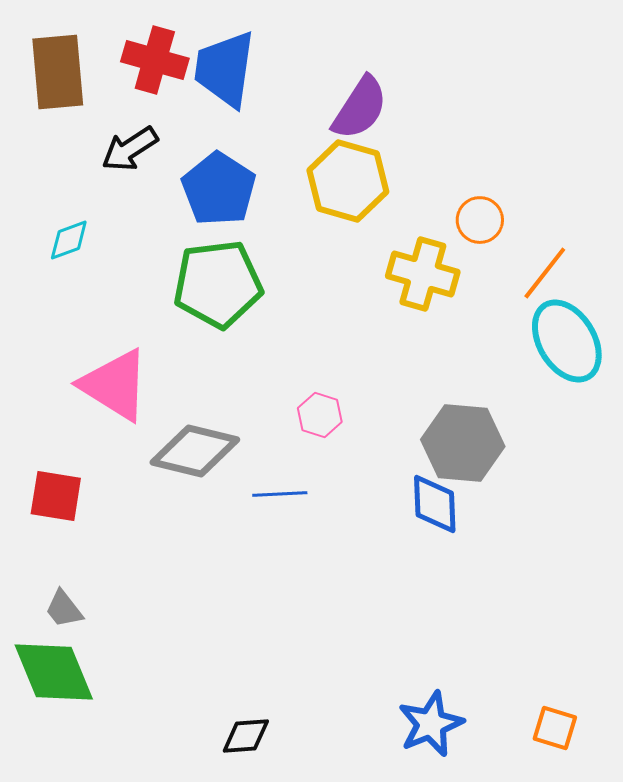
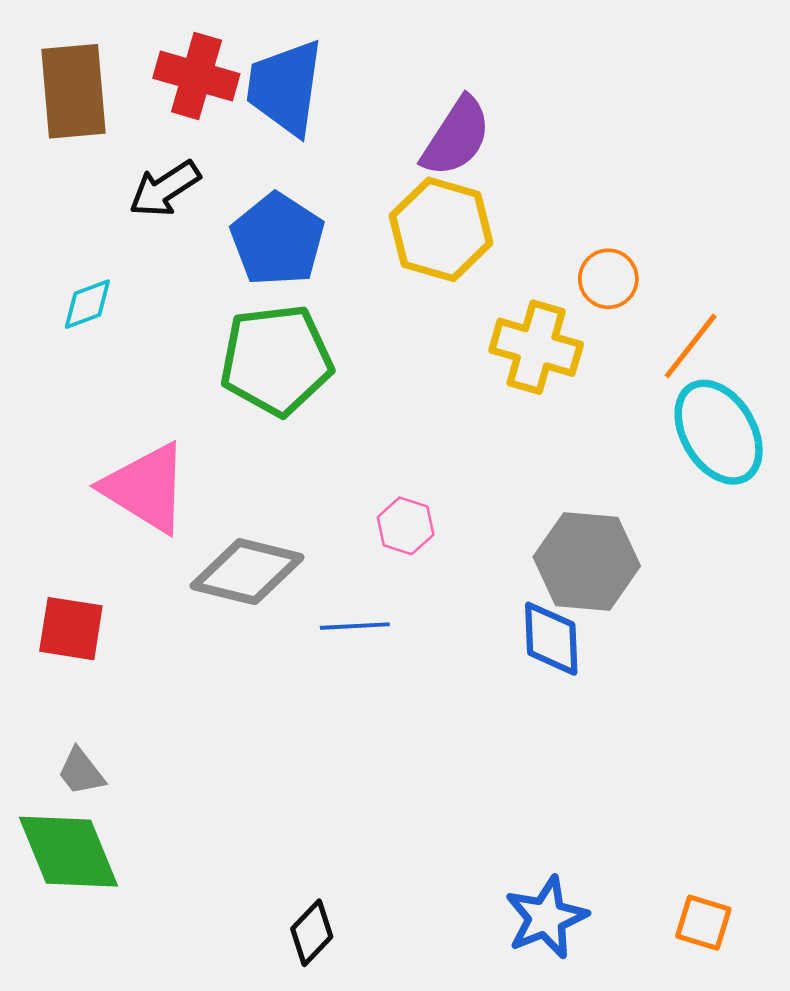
black diamond: (246, 736) -> (312, 933), turned -42

